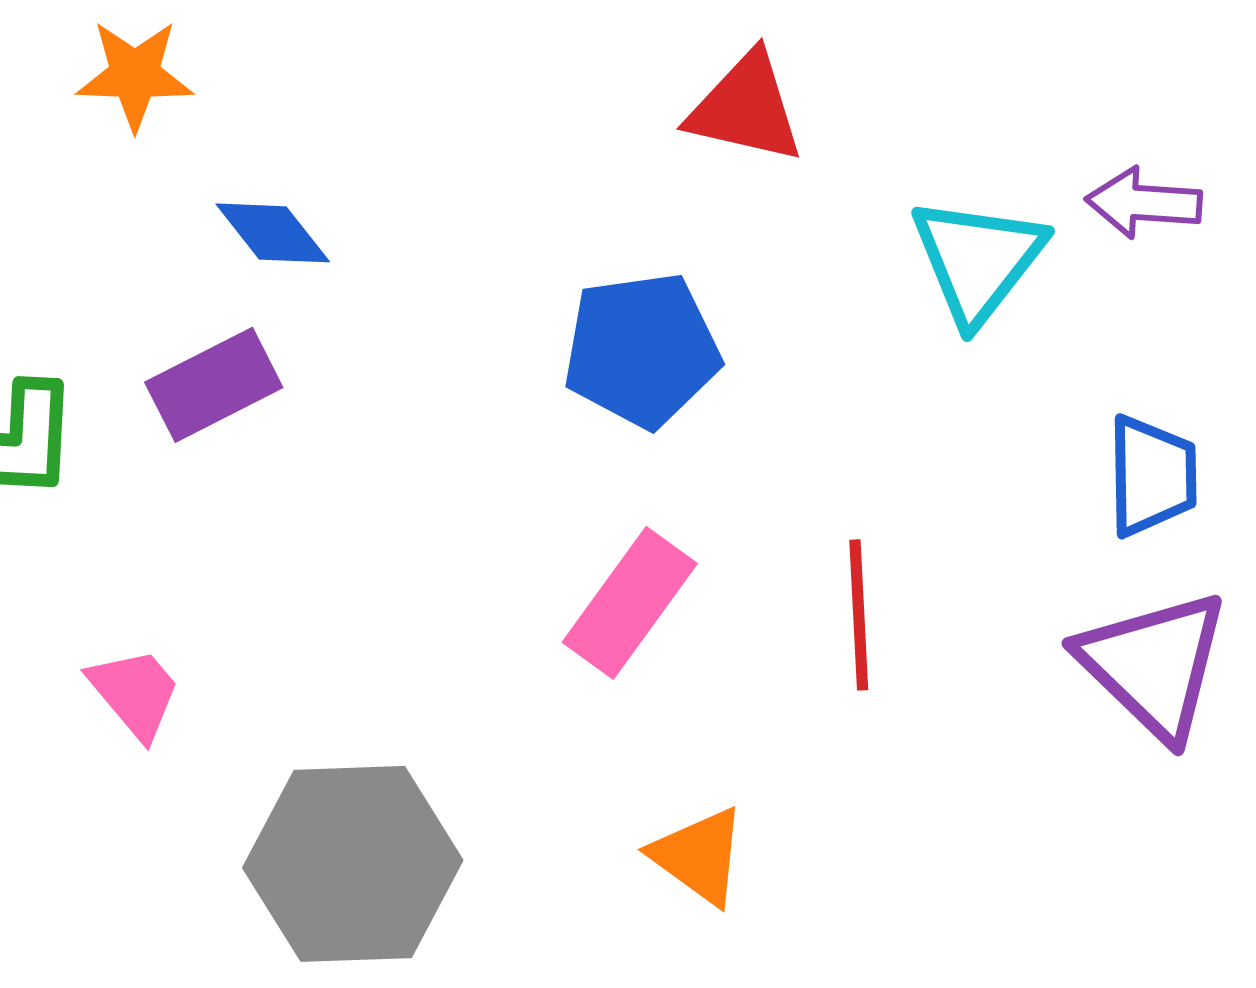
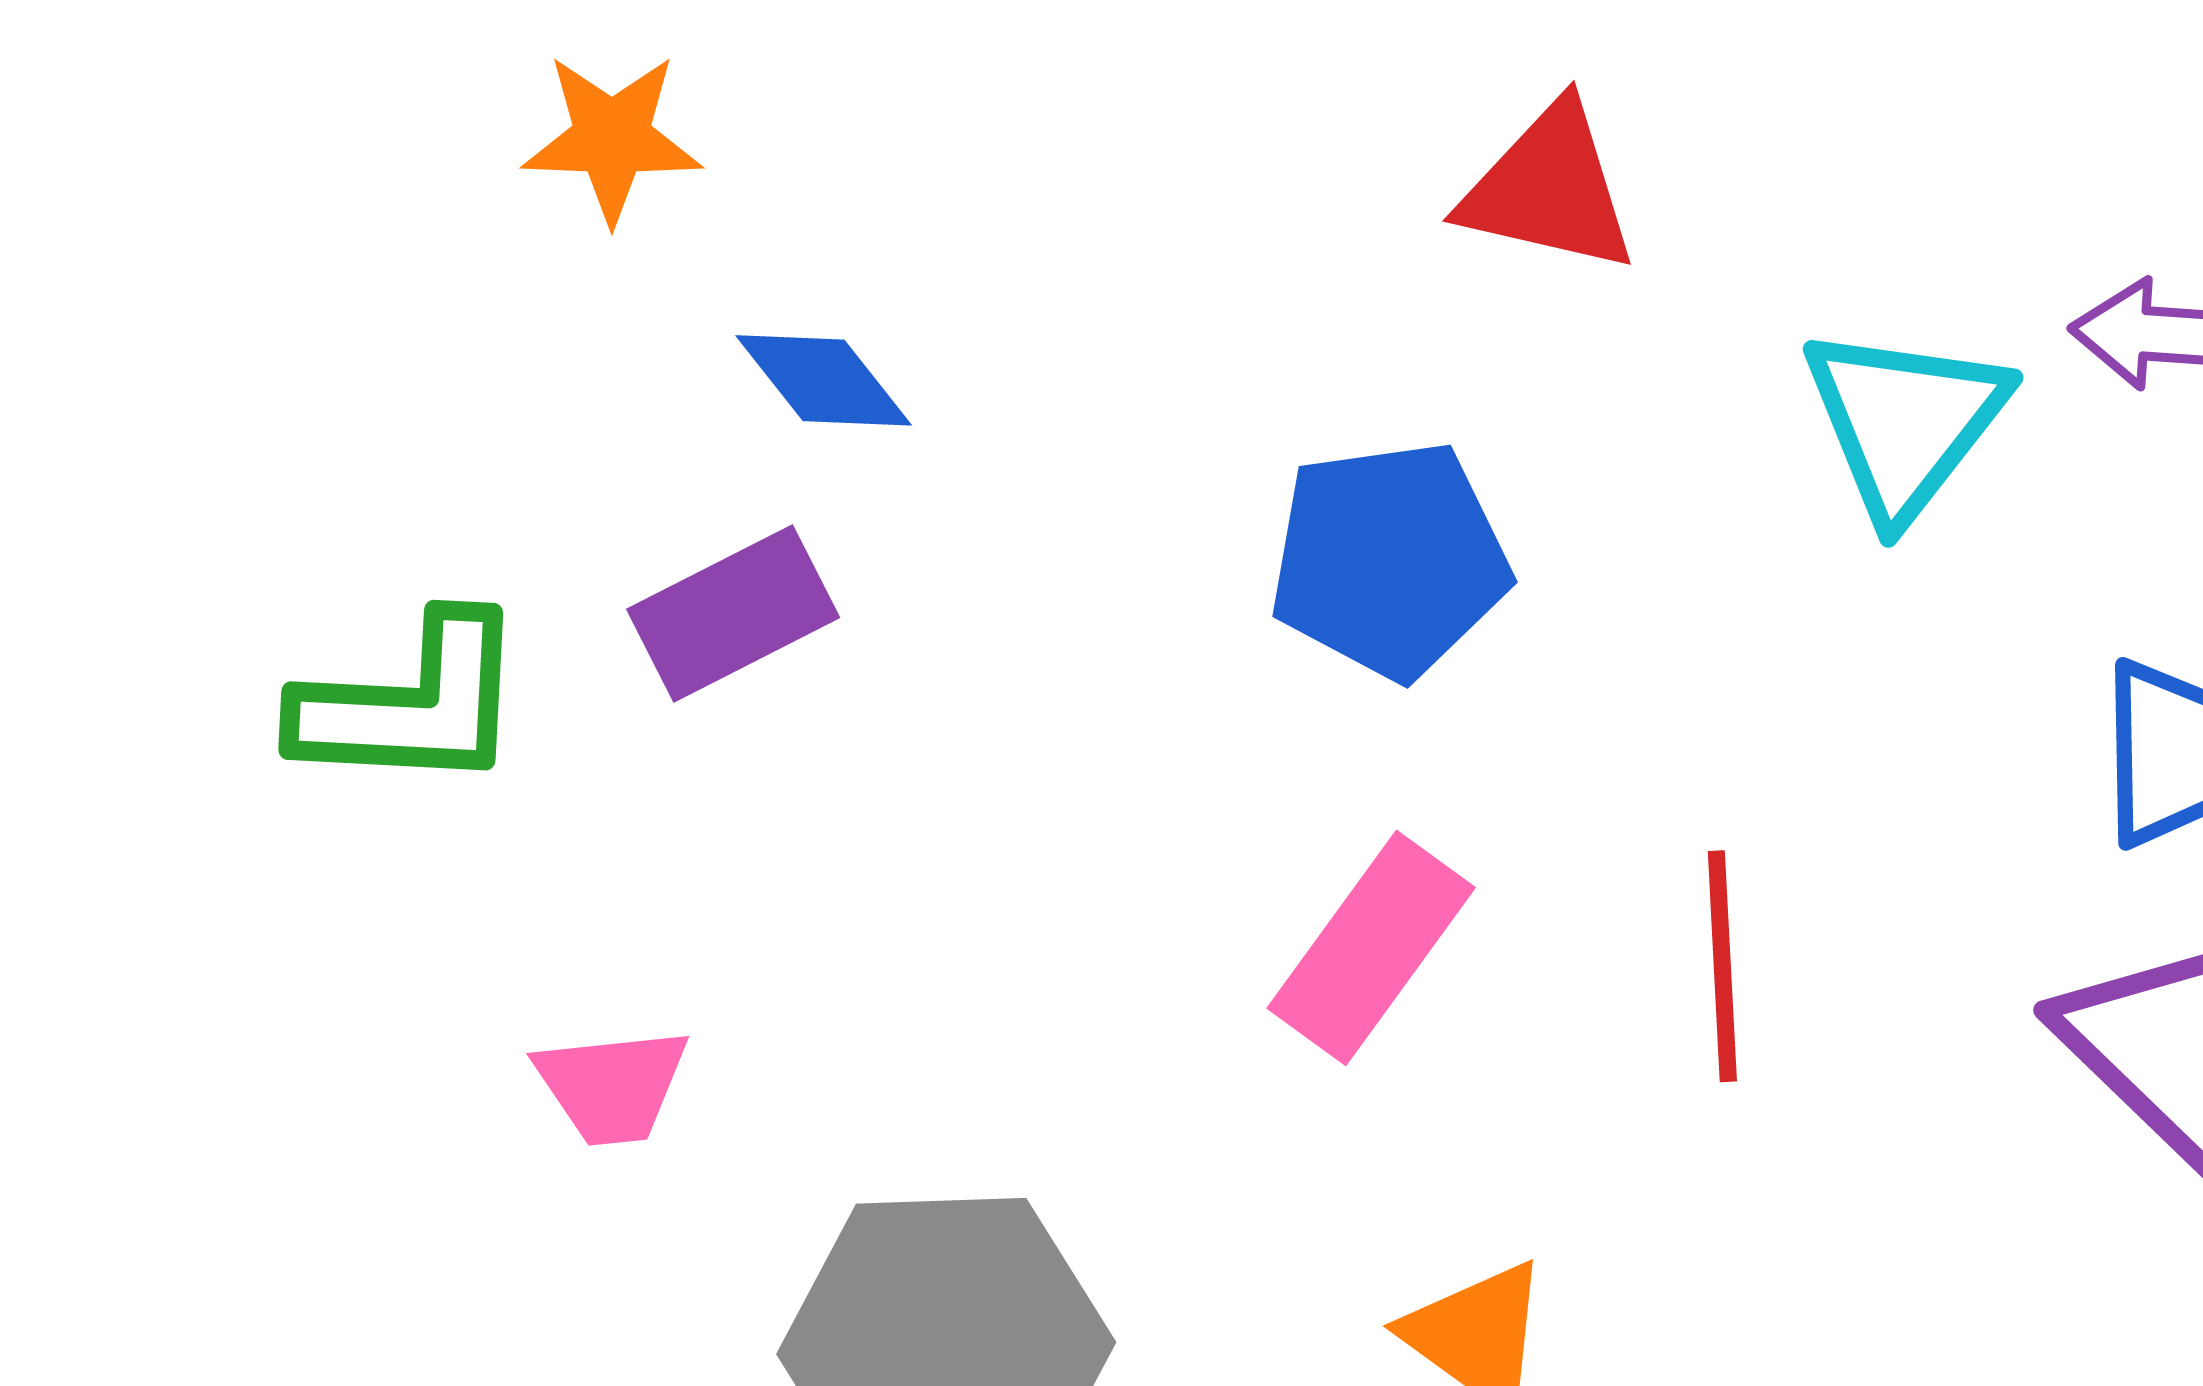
pink trapezoid: (135, 693) -> (612, 1086), turned 124

